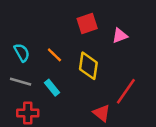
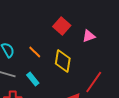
red square: (87, 24) -> (62, 26), turned -30

